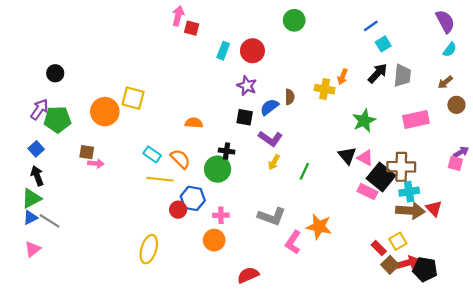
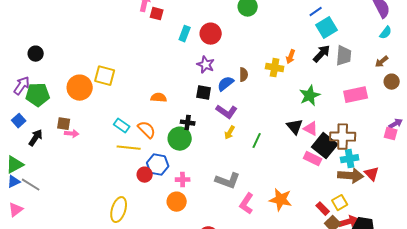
cyan square: (383, 44) -> (327, 28), size x1.5
black arrow: (37, 176) -> (36, 138), moved, turned 54
orange star: (319, 227) -> (281, 200), moved

